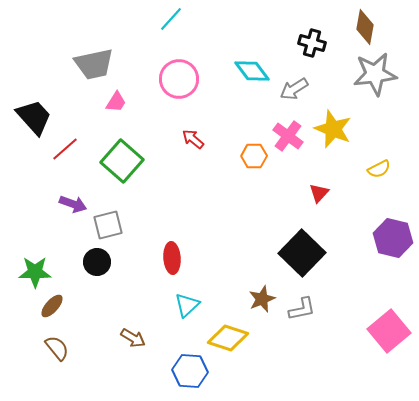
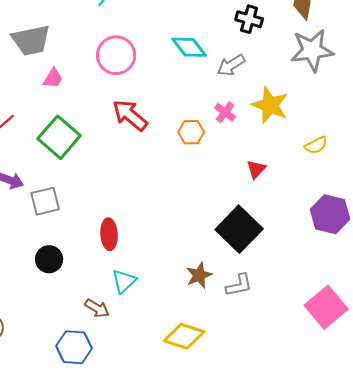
pink cross: (288, 136) -> (225, 112), size x0.7
red arrow: (193, 139) -> (130, 115), size x1.6
black circle: (97, 262) -> (49, 259), moved
brown arrow: (133, 338) -> (97, 308), moved
yellow diamond: (228, 338) -> (184, 336), moved
blue hexagon: (190, 371) -> (74, 347), moved

